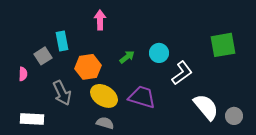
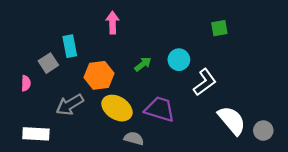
green square: (223, 45) -> (219, 28), moved, size x0.6
gray arrow: (62, 93) -> (70, 105), turned 85
gray semicircle: (105, 123) -> (134, 138), moved

